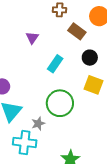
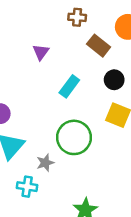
cyan cross: (25, 142) -> (27, 187), size x0.7

